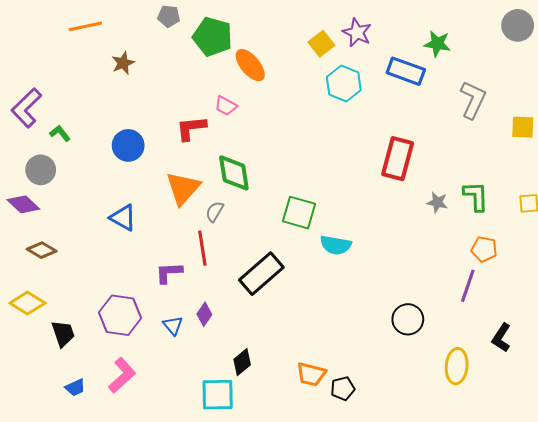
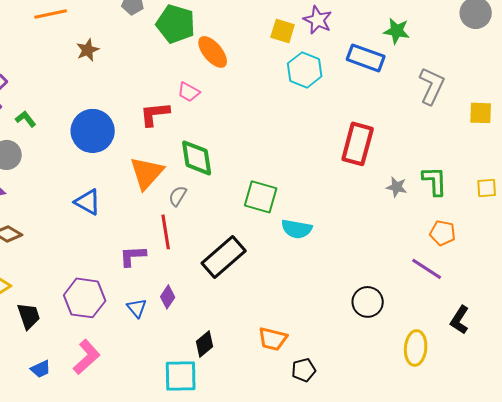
yellow square: (321, 44) -> (283, 31), turned -35
blue circle: (128, 145) -> (93, 131), size x1.4
purple line: (468, 286) -> (427, 269), turned -76
orange trapezoid: (311, 374) -> (273, 339), moved

